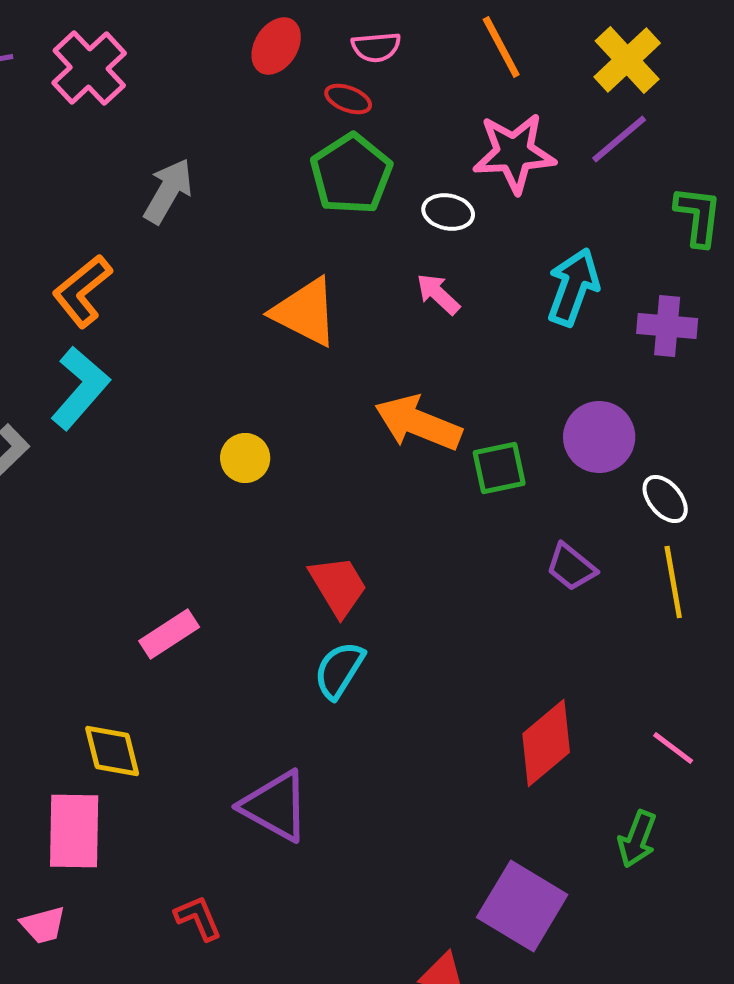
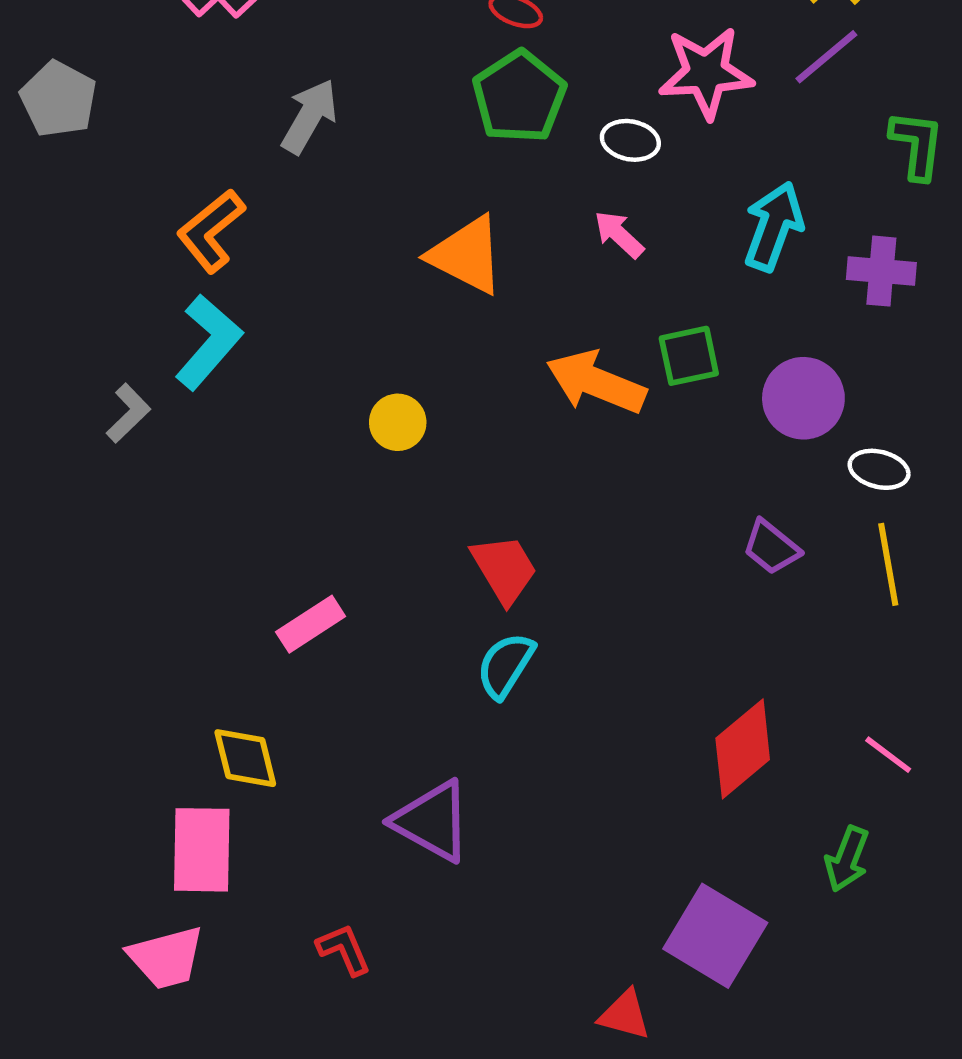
green square: (499, 468) -> (689, 356), moved
white ellipse: (665, 499) -> (879, 469), turned -36
pink trapezoid: (43, 925) -> (166, 958), size x1.5

